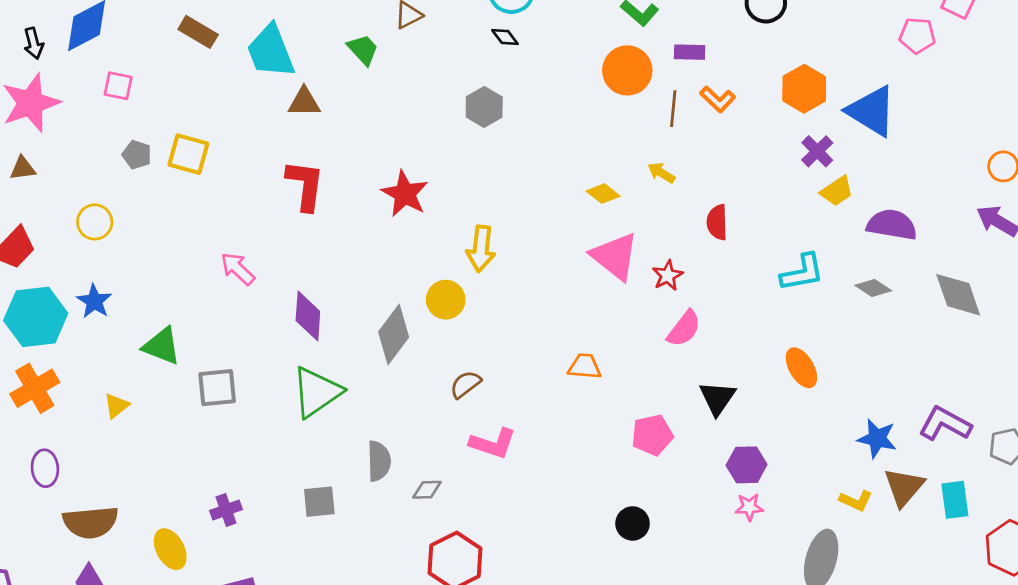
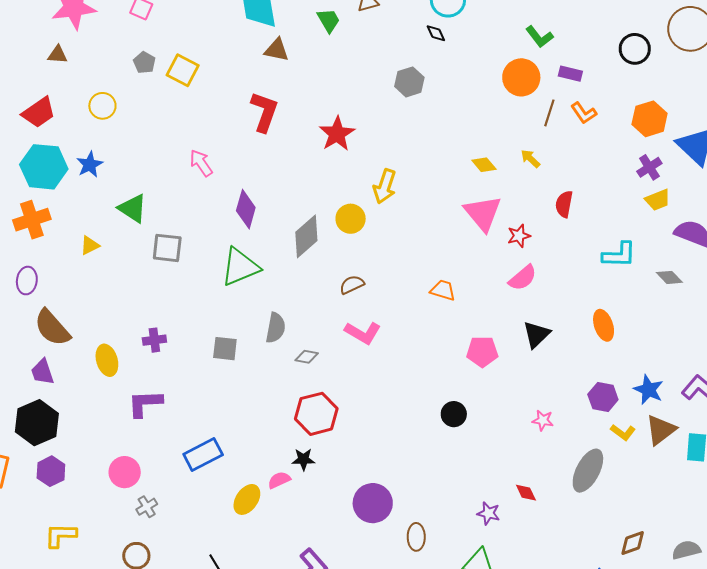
purple hexagon: (747, 465) -> (603, 397), moved
brown semicircle: (91, 522) -> (52, 328), turned 42

